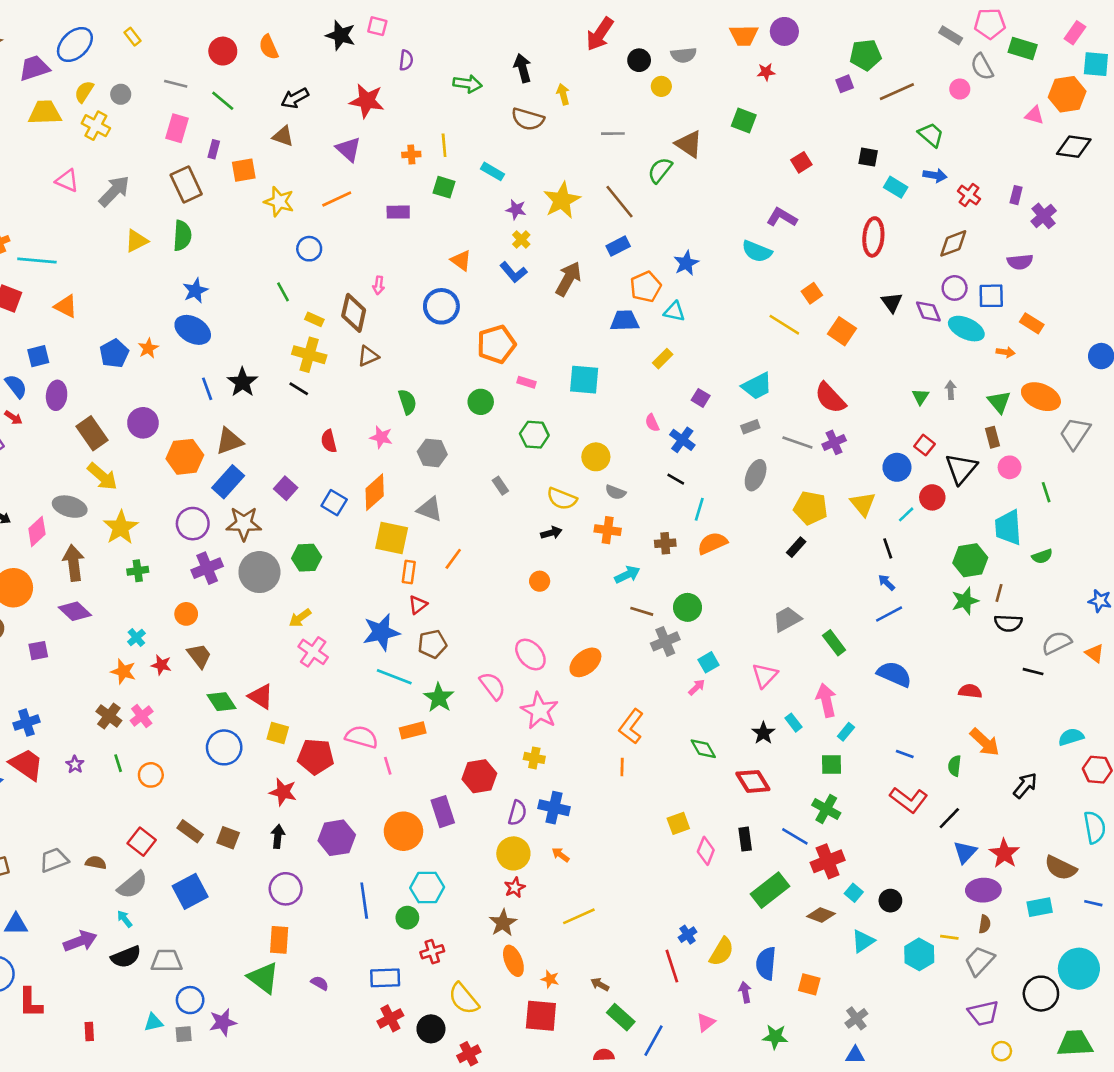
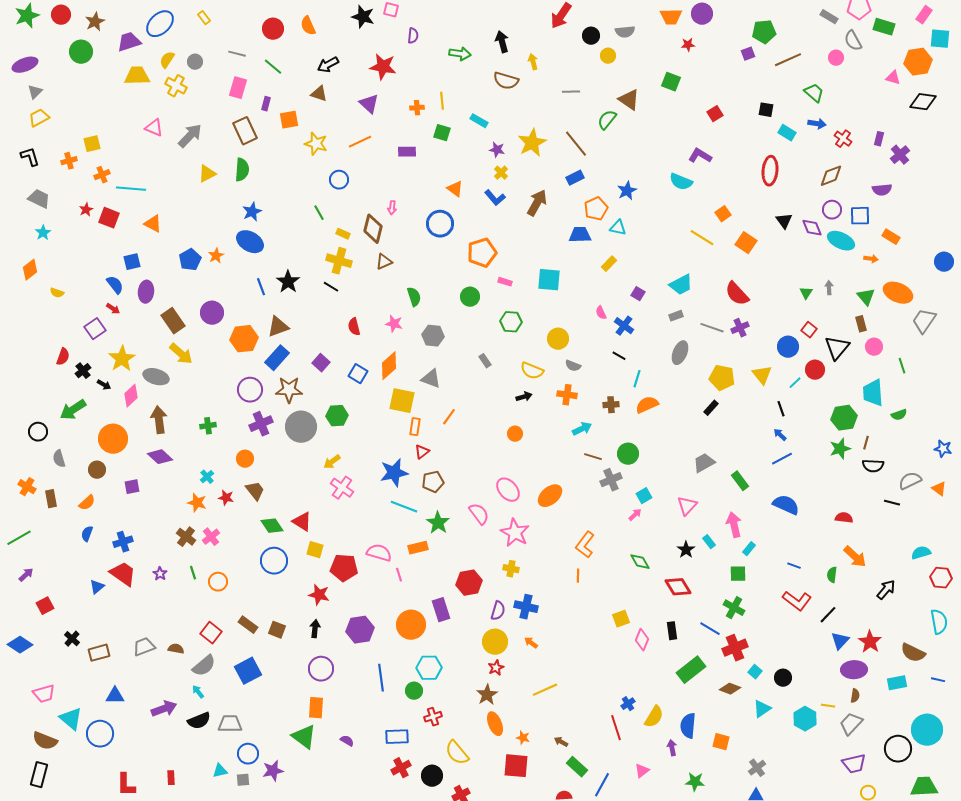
yellow star: (121, 528) -> (122, 359), moved
red L-shape: (30, 1003) -> (126, 785), moved

